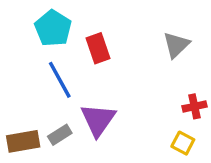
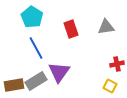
gray triangle: (176, 45) -> (106, 27), turned 36
red rectangle: (98, 48) -> (71, 29), moved
gray rectangle: (60, 135) -> (36, 81), size x1.5

